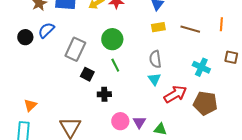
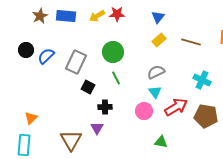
yellow rectangle: (158, 27) -> (159, 40), turned -32
blue semicircle: (46, 30) -> (46, 56), moved
gray semicircle: (155, 59) -> (156, 72), turned 72
pink circle: (120, 121) -> (144, 111), moved
purple triangle: (139, 122) -> (97, 128), moved

